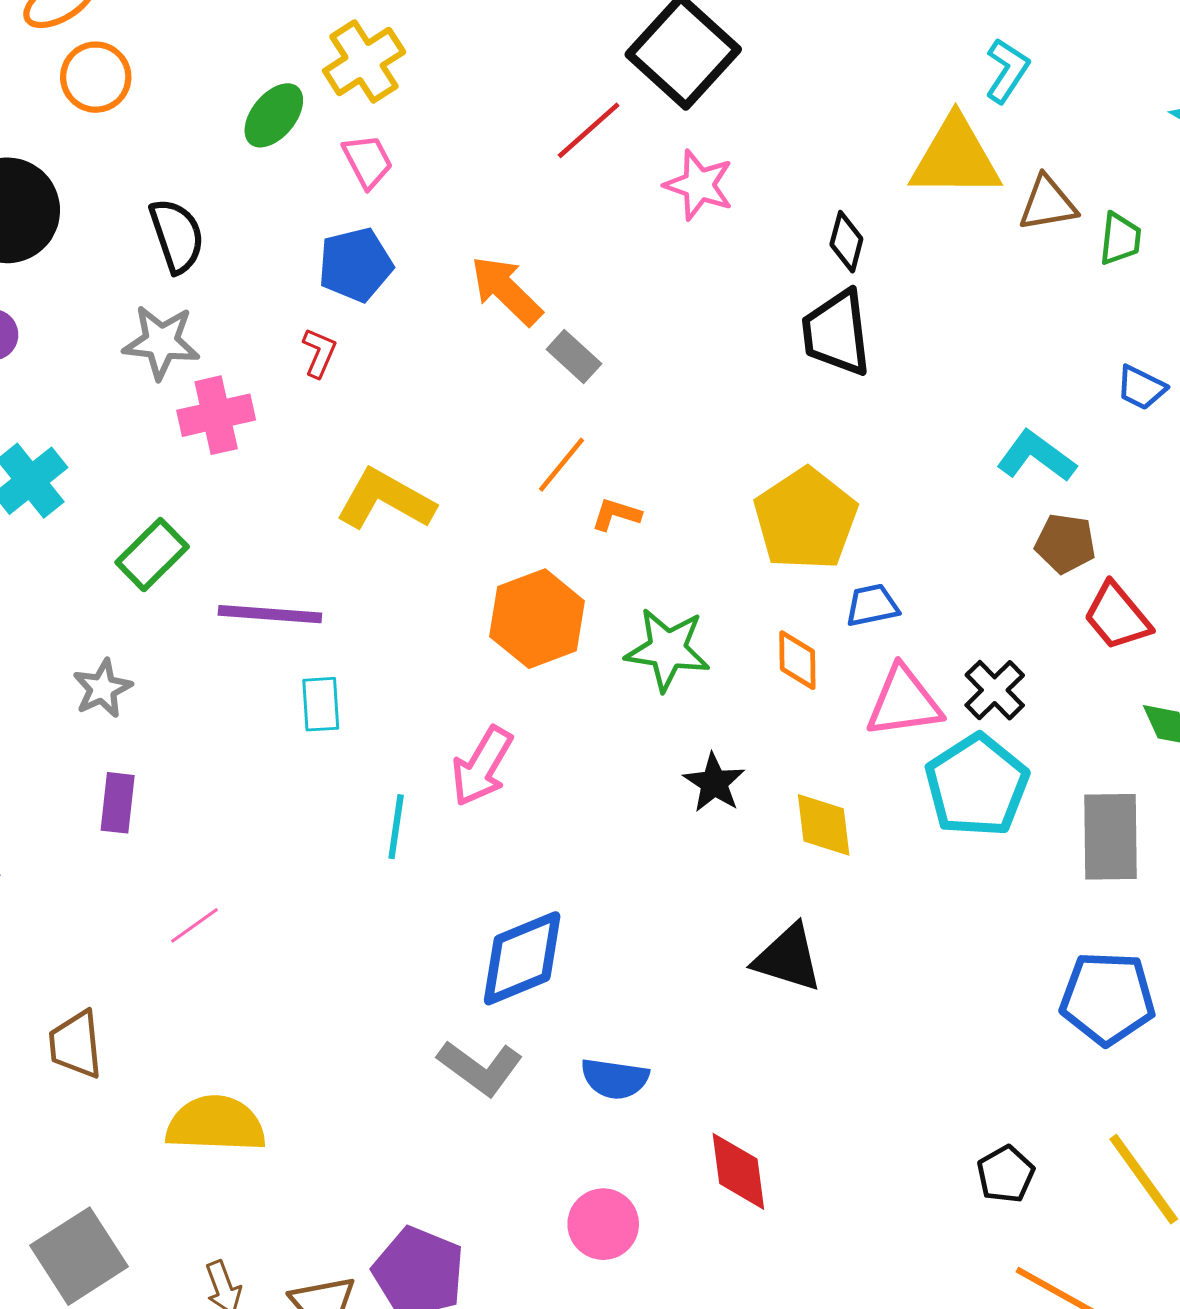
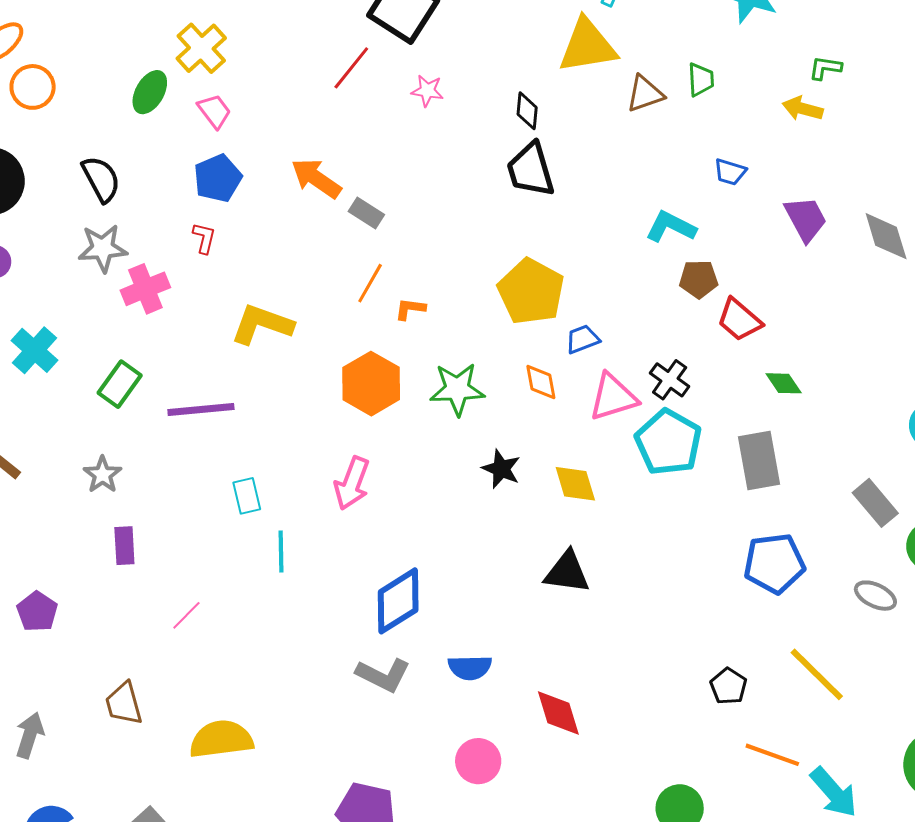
pink star: (699, 185) -> (427, 91), size x0.7
brown triangle: (1048, 204) -> (645, 94), moved
cyan rectangle: (321, 704) -> (247, 496), moved
cyan line: (396, 827) -> (281, 551), moved

